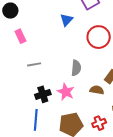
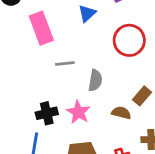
pink rectangle: (20, 36) -> (41, 28), moved, size x1.6
gray line: (34, 64) -> (65, 63), moved

